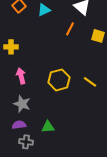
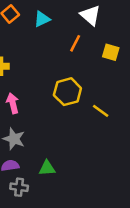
yellow hexagon: (59, 80) -> (67, 92), moved

